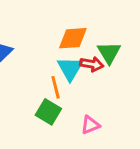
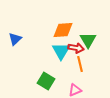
orange line: (56, 87) -> (80, 64), moved

